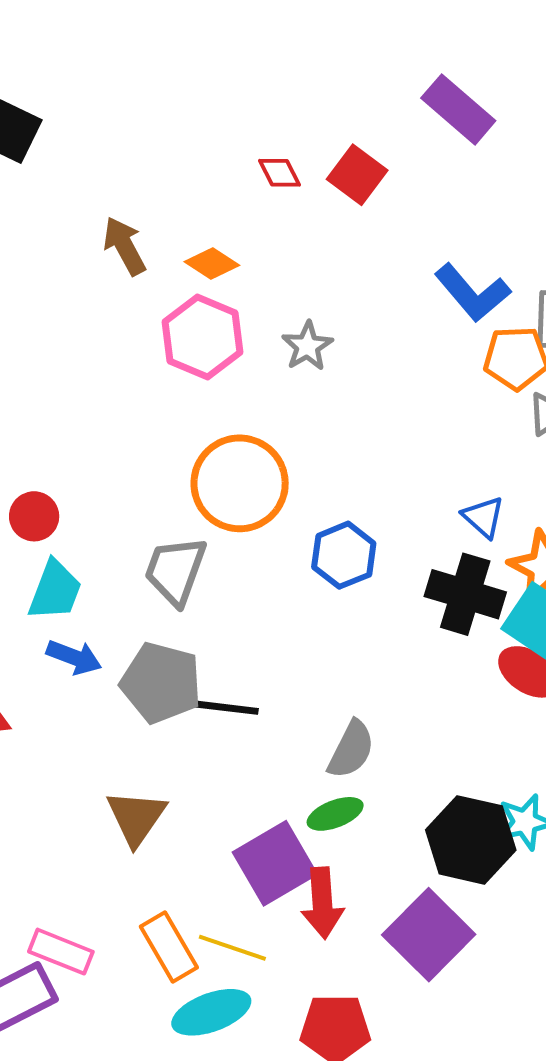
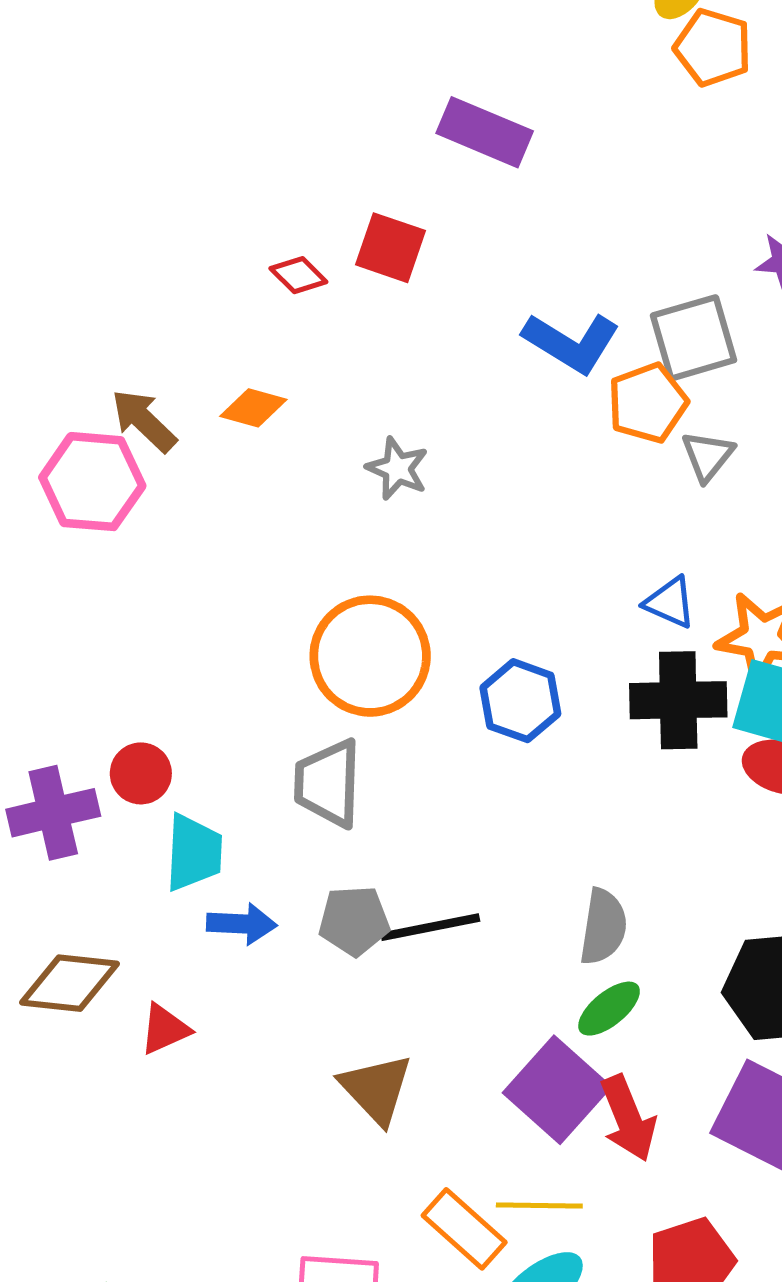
pink hexagon: (203, 337) -> (92, 482), moved
gray pentagon: (161, 683) -> (354, 921), size x0.7

